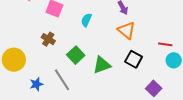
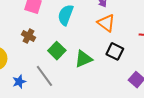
cyan semicircle: (86, 20) -> (66, 15), size x1.5

